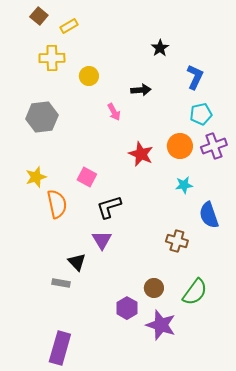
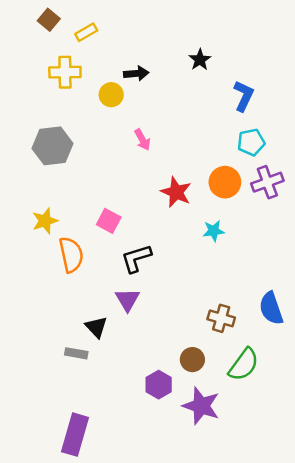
black arrow: (141, 90) -> (136, 73), moved
cyan star: (184, 185) -> (214, 231), moved
blue semicircle: (209, 215) -> (271, 308), moved
brown cross: (177, 241) -> (221, 318), moved

